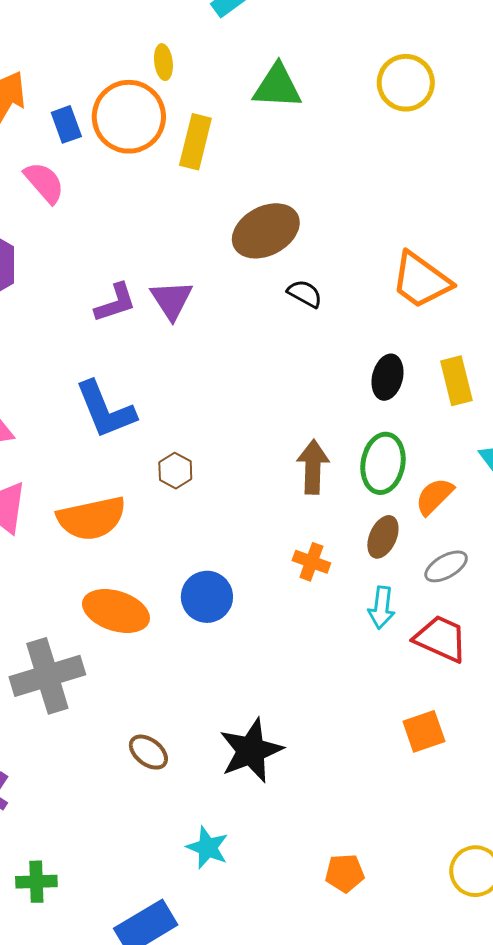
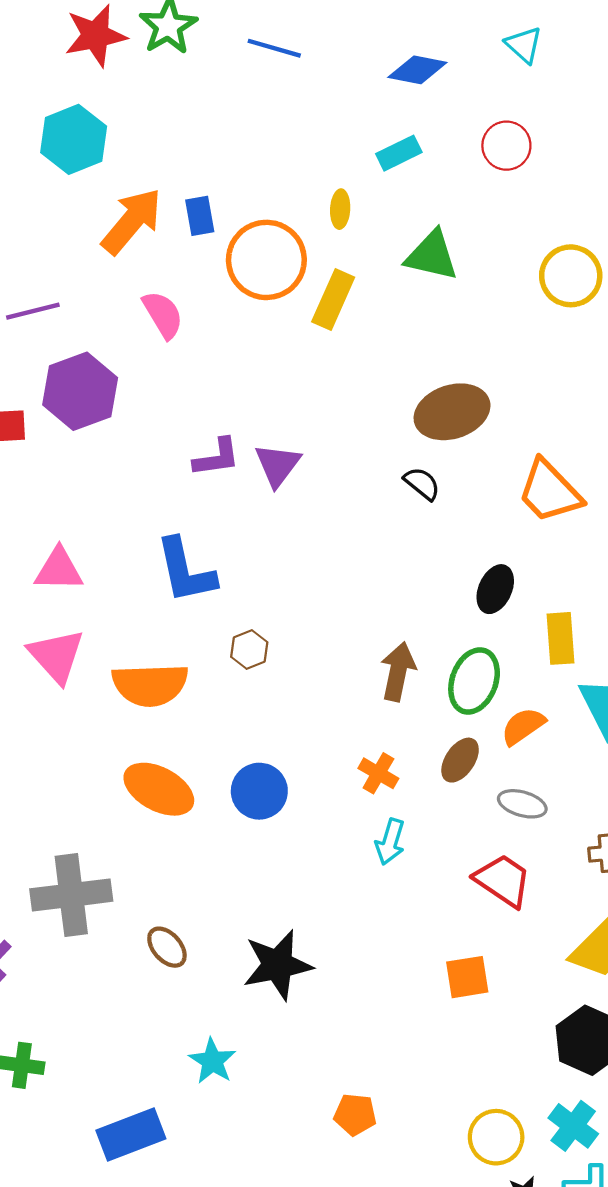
yellow ellipse: (163, 62) -> (340, 209), moved
blue rectangle: (66, 124) -> (200, 216), moved
brown ellipse: (266, 231) -> (452, 412), moved
yellow rectangle: (456, 381) -> (560, 638), moved
gray ellipse: (446, 566) -> (522, 804), turned 36
cyan arrow: (382, 608) -> (390, 842), moved
gray cross: (47, 676) -> (71, 895), moved

